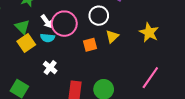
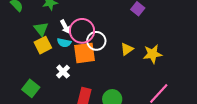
white circle: (99, 16) -> (96, 41), moved
yellow star: (149, 32) -> (153, 54), moved, turned 30
orange square: (90, 45) -> (84, 53), moved, size x1.6

